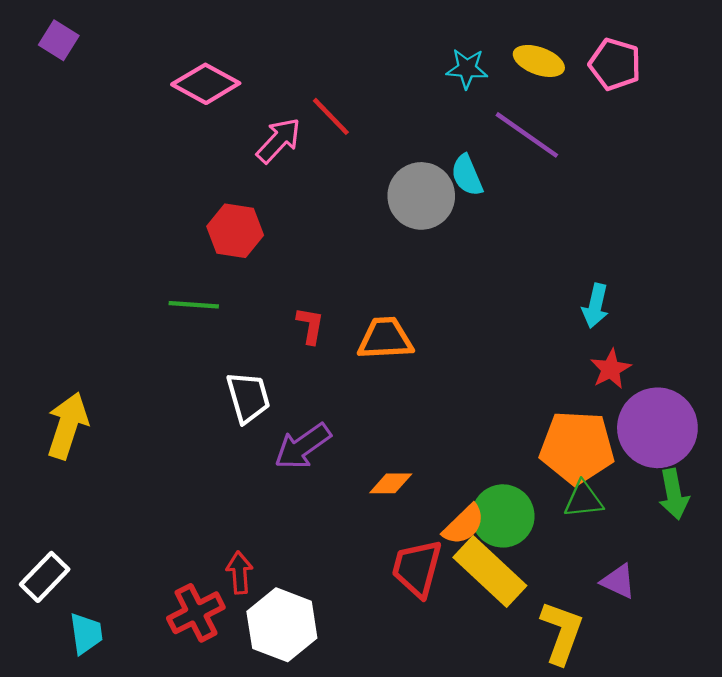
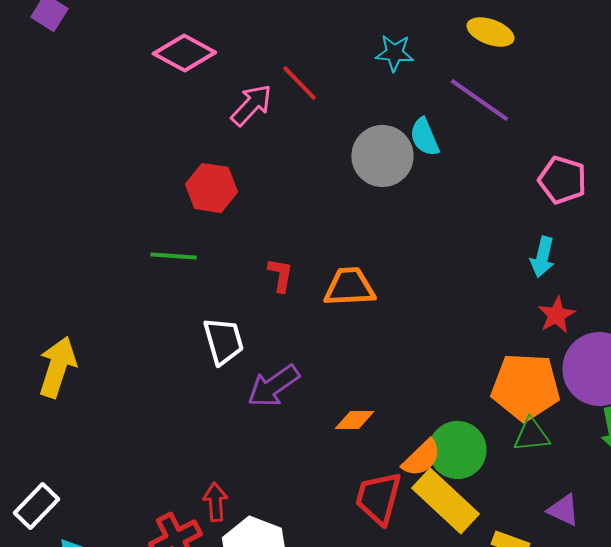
pink pentagon: (615, 64) -> (562, 180), moved
cyan star: (467, 69) -> (394, 53), moved

